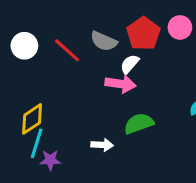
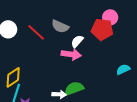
red pentagon: (143, 34) -> (102, 29), moved, turned -30
green semicircle: (139, 124) -> (74, 88), moved

